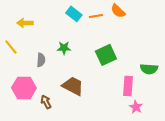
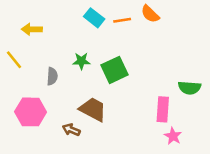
green square: (106, 55) -> (114, 70), moved
brown arrow: (46, 102) -> (71, 130), moved, turned -40

